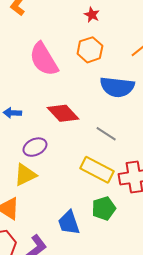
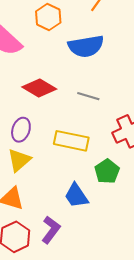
purple ellipse: (35, 147) -> (21, 130), turned -30
yellow rectangle: (97, 170) -> (71, 141), moved

